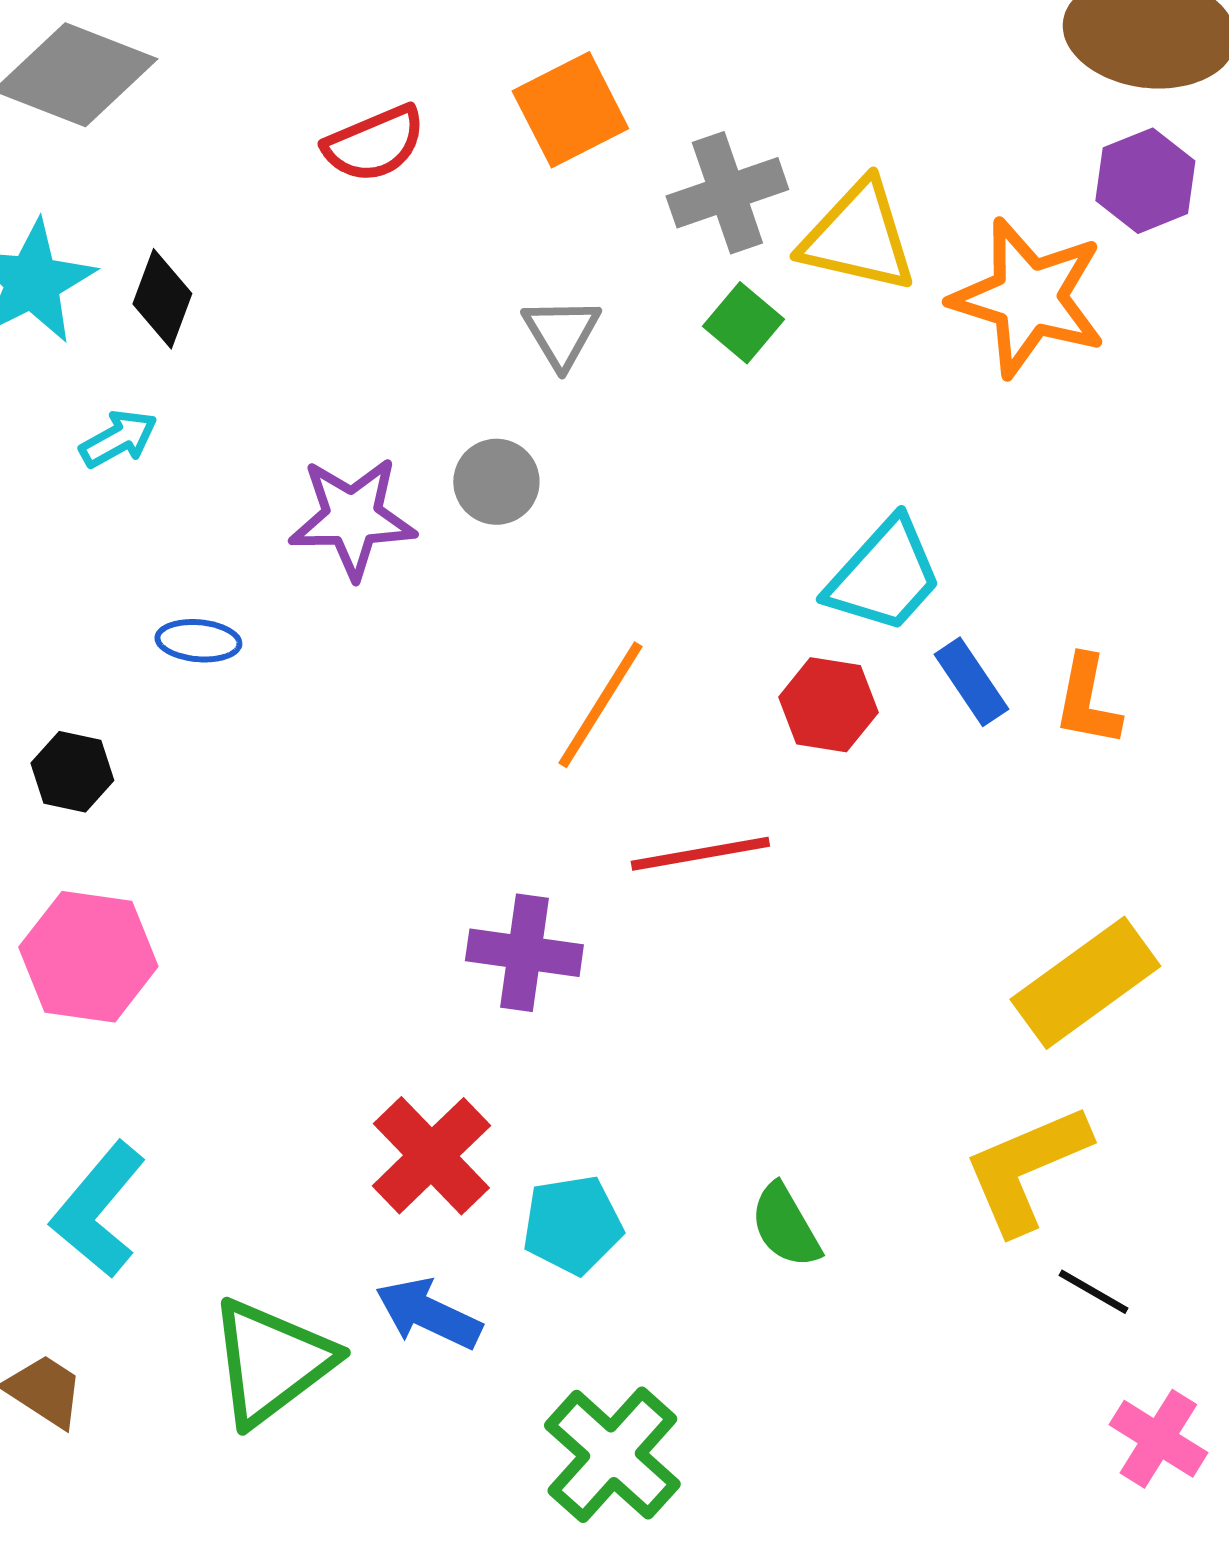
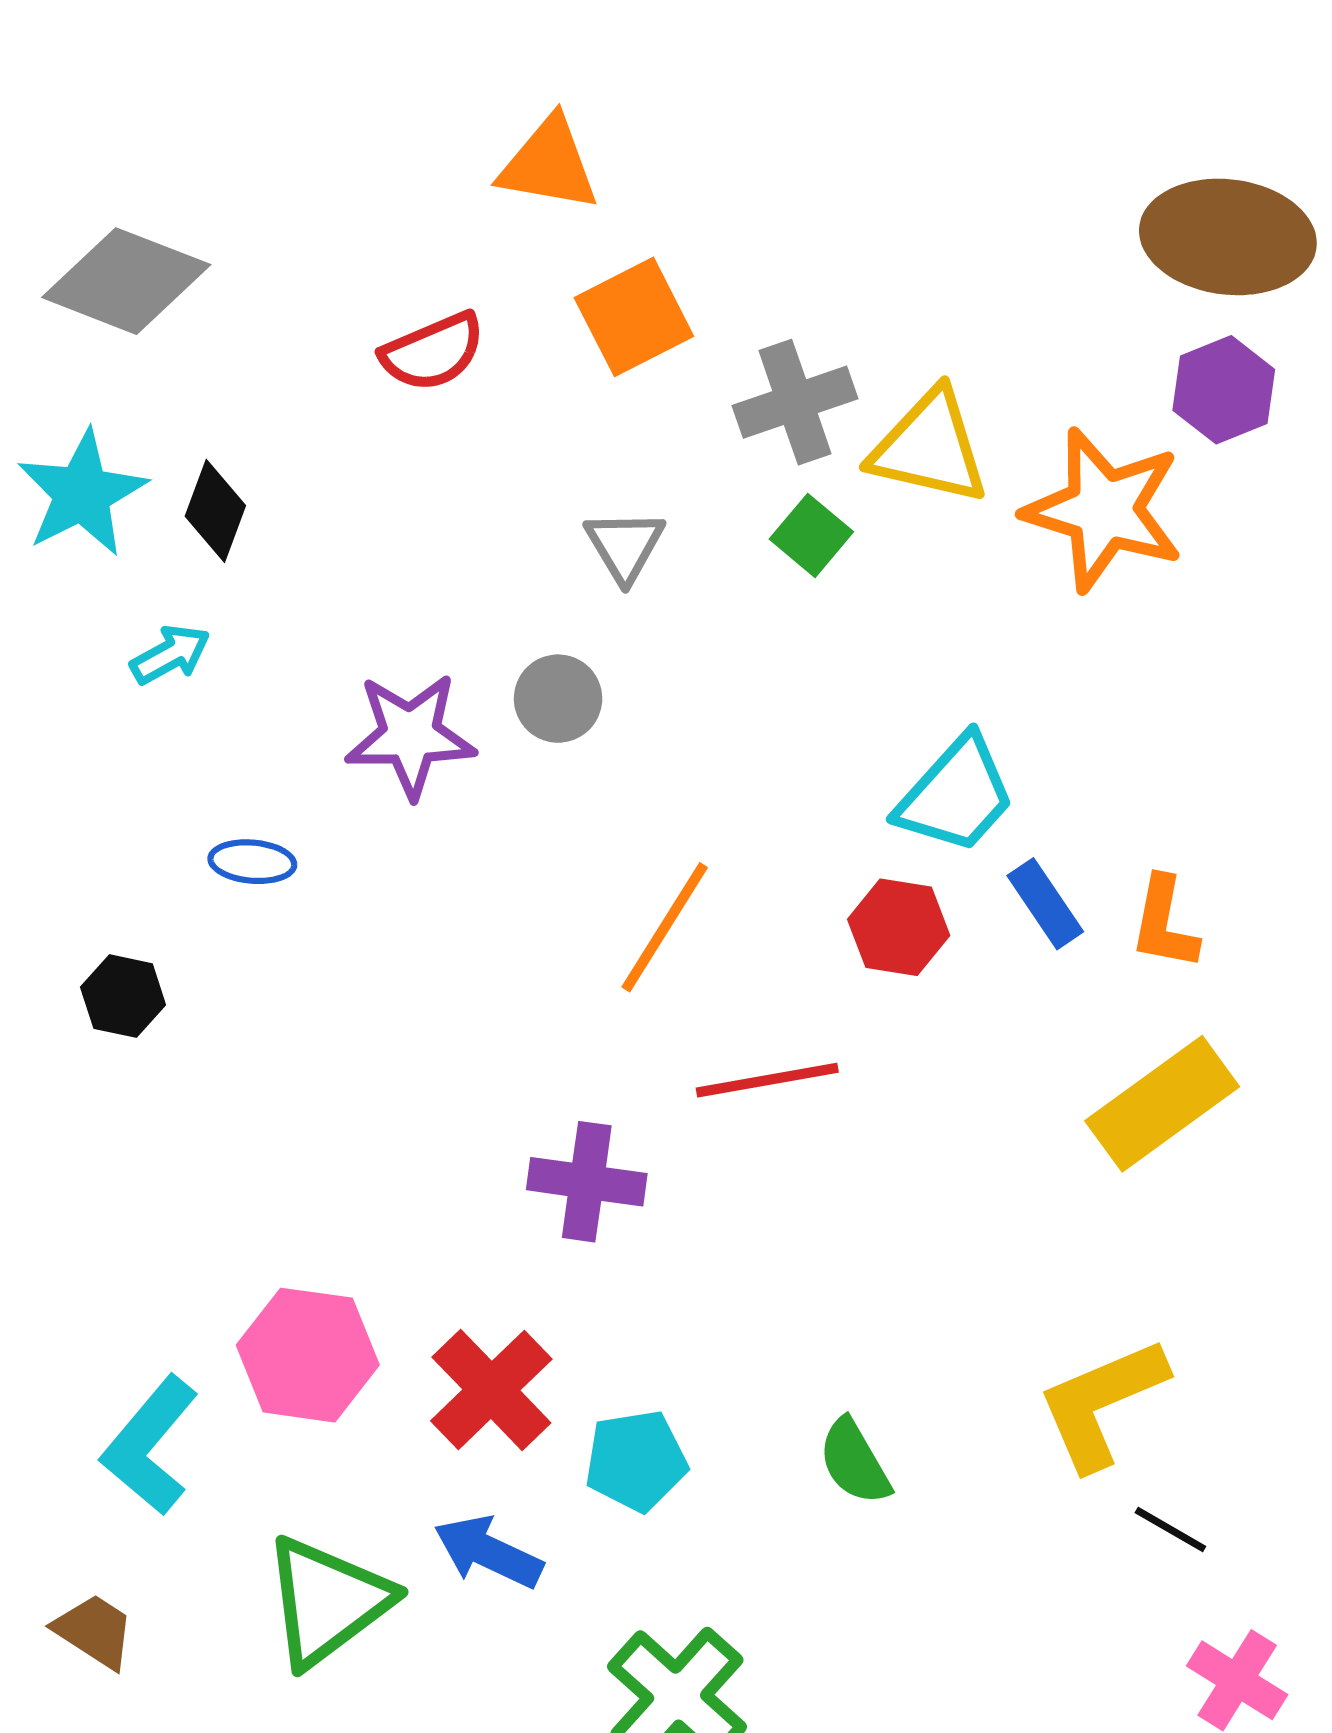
pink hexagon: (88, 957) -> (308, 1355), moved
yellow rectangle: (1085, 983) -> (1162, 1104), moved

